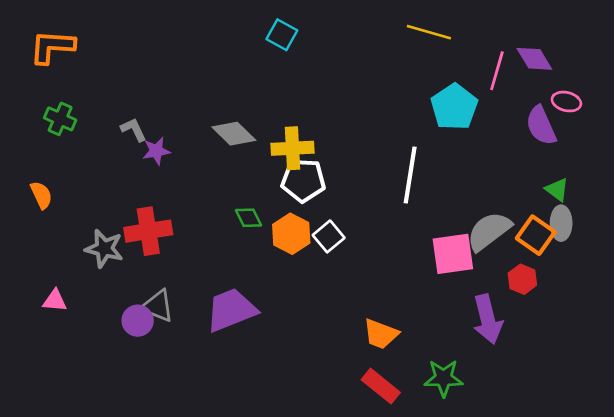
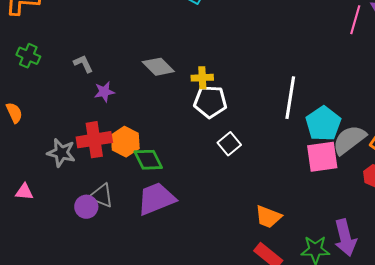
cyan pentagon: (454, 107) -> (323, 124), moved
yellow cross: (293, 148) -> (202, 78), size x0.7
purple star: (156, 151) -> (104, 92), moved
green diamond: (248, 218) -> (148, 160), moved, size x1.4
orange hexagon: (291, 234) -> (125, 142), moved
purple arrow: (488, 319) -> (345, 238), moved

